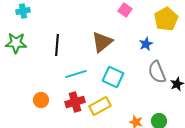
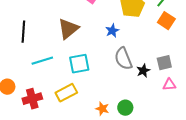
cyan square: (113, 77) -> (79, 64), turned -35
red cross: (75, 102) -> (32, 99), moved

